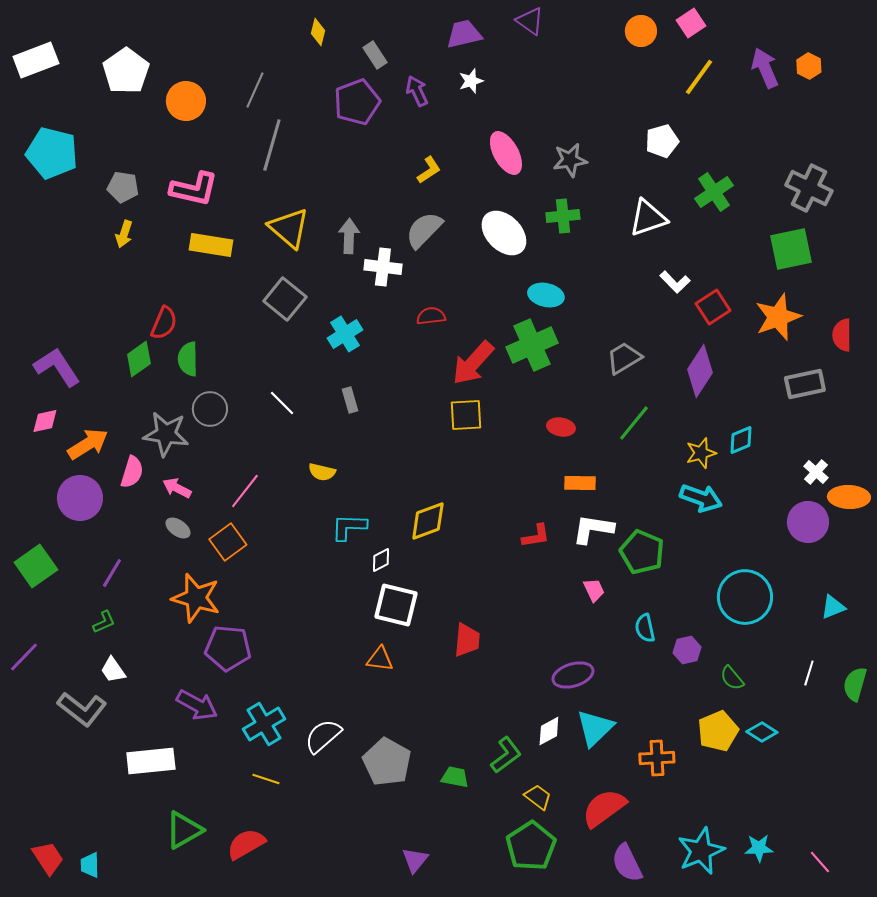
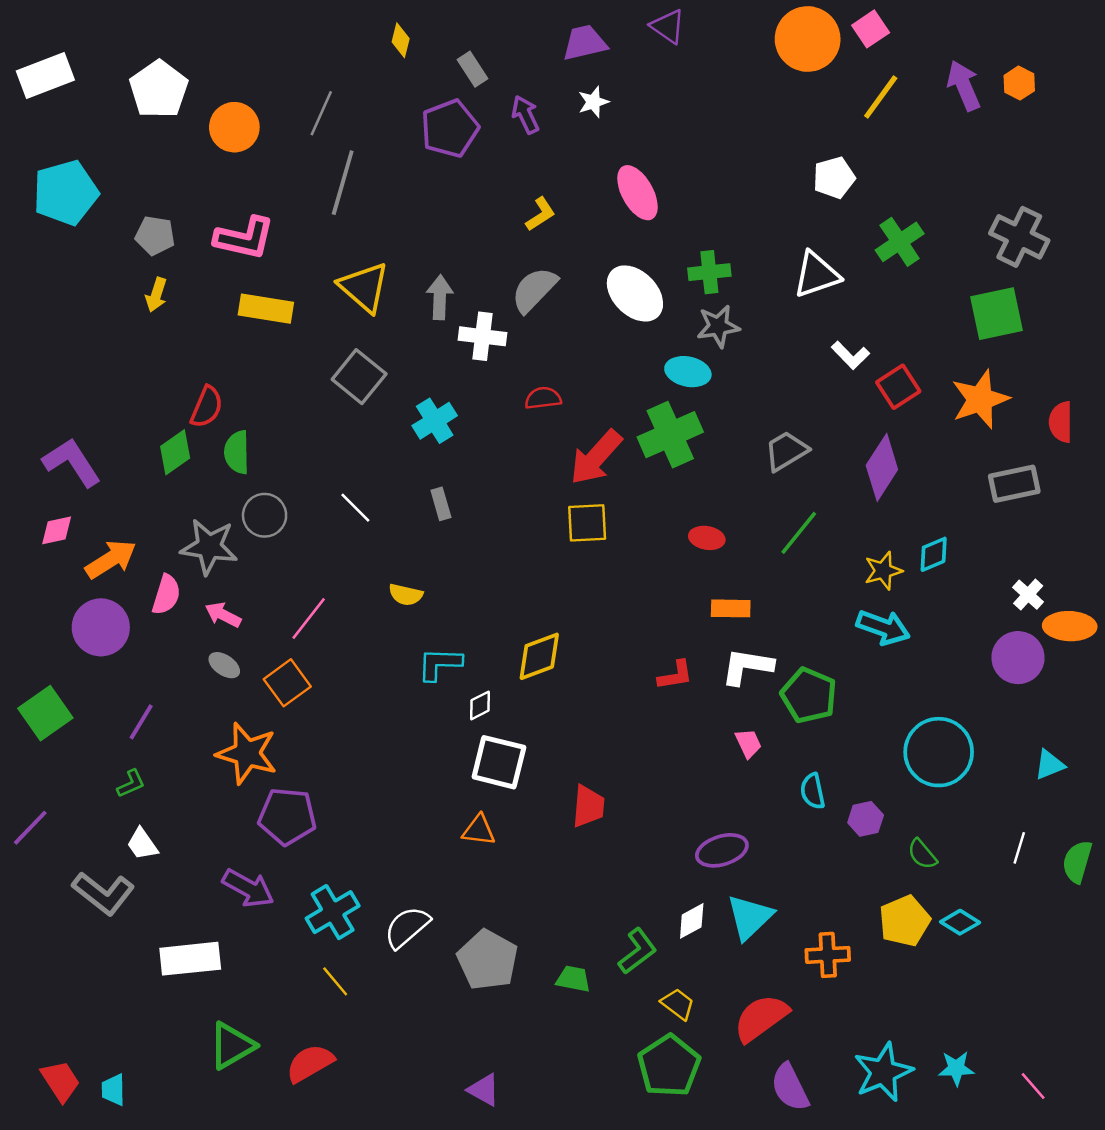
orange circle: (641, 31) -> (808, 39), size x1.6
cyan pentagon: (52, 153) -> (66, 193), turned -30
gray star: (570, 160) -> (718, 326), moved
yellow line: (266, 779) -> (335, 981), turned 32
purple triangle: (415, 860) -> (484, 1090), moved, turned -40

